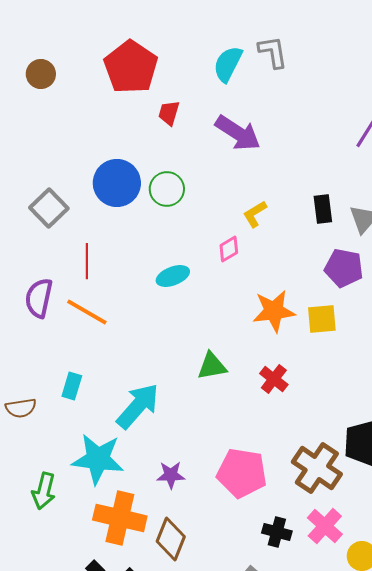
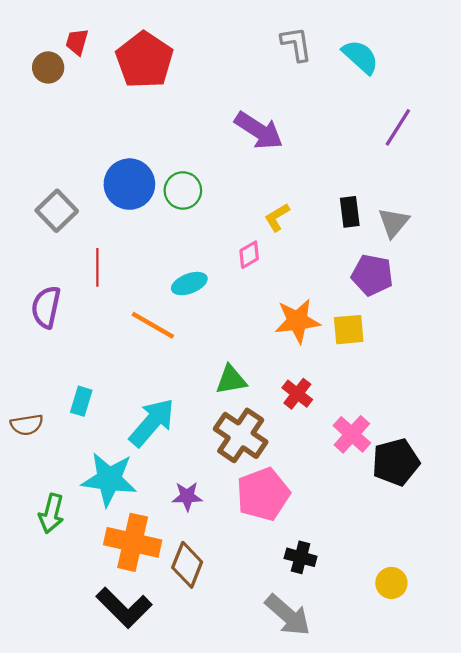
cyan semicircle: (228, 64) -> (360, 57), moved, turned 105
red trapezoid: (169, 113) -> (77, 42), moved
orange line: (87, 312) -> (153, 325), moved
brown cross: (317, 468) -> (241, 435), moved
pink pentagon: (242, 473) -> (263, 494), turned -30
pink cross: (325, 526) -> (352, 434), moved

